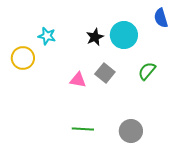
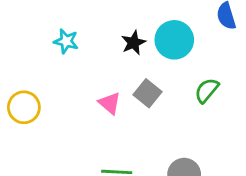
yellow circle: (23, 58) -> (24, 107), moved
pink triangle: (78, 80) -> (110, 103), turned 30

